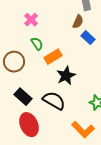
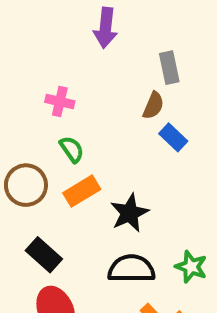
pink cross: (31, 20) -> (60, 102), turned -32
orange rectangle: (53, 57) -> (82, 191), moved
black semicircle: (54, 101) -> (131, 269), moved, turned -30

